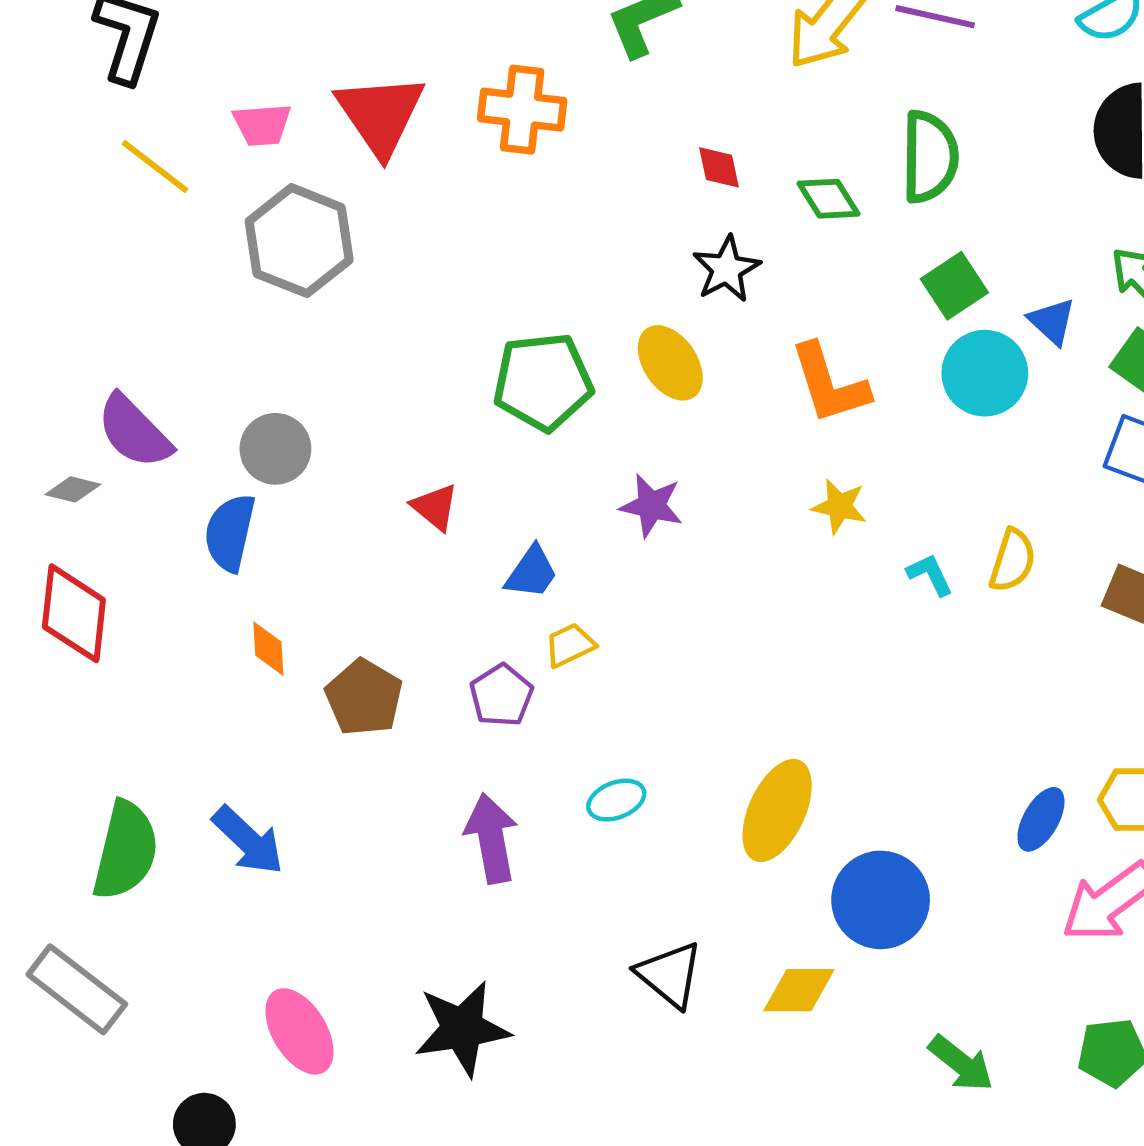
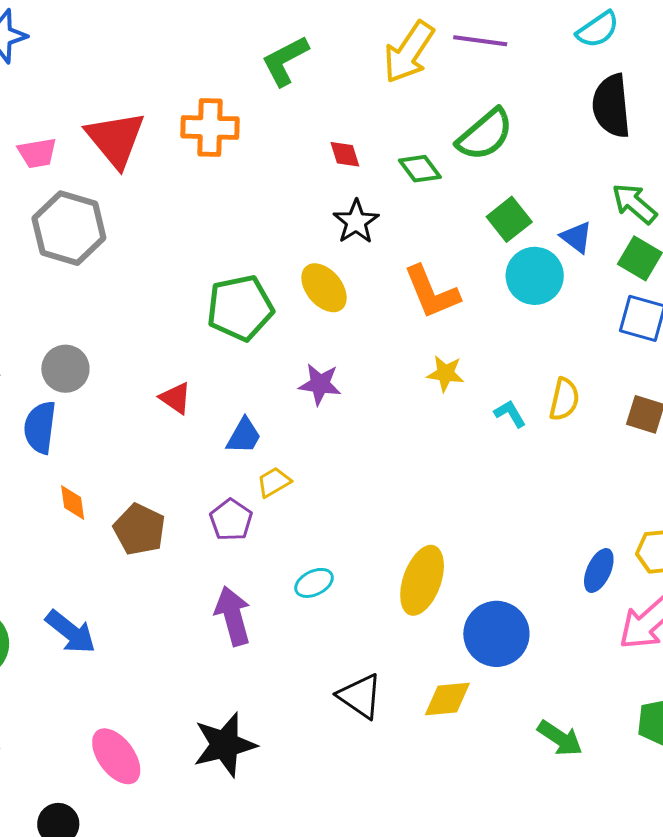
green semicircle: (930, 157) -> (485, 135), turned 54

